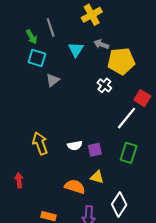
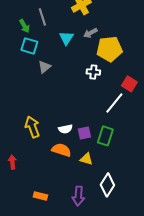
gray arrow: (101, 44) -> (90, 33), turned -48
white cross: (104, 85) -> (93, 72), turned -32
green rectangle: (129, 153) -> (105, 136), moved
orange semicircle: (75, 187) -> (61, 150), moved

